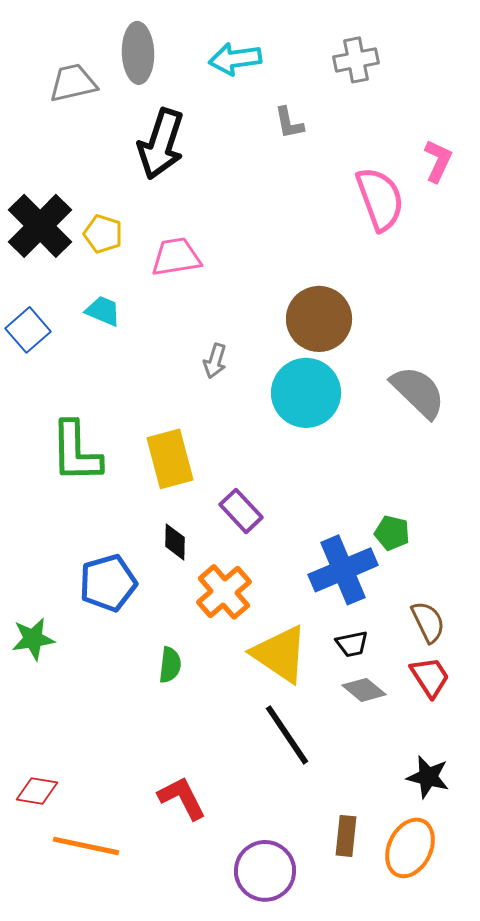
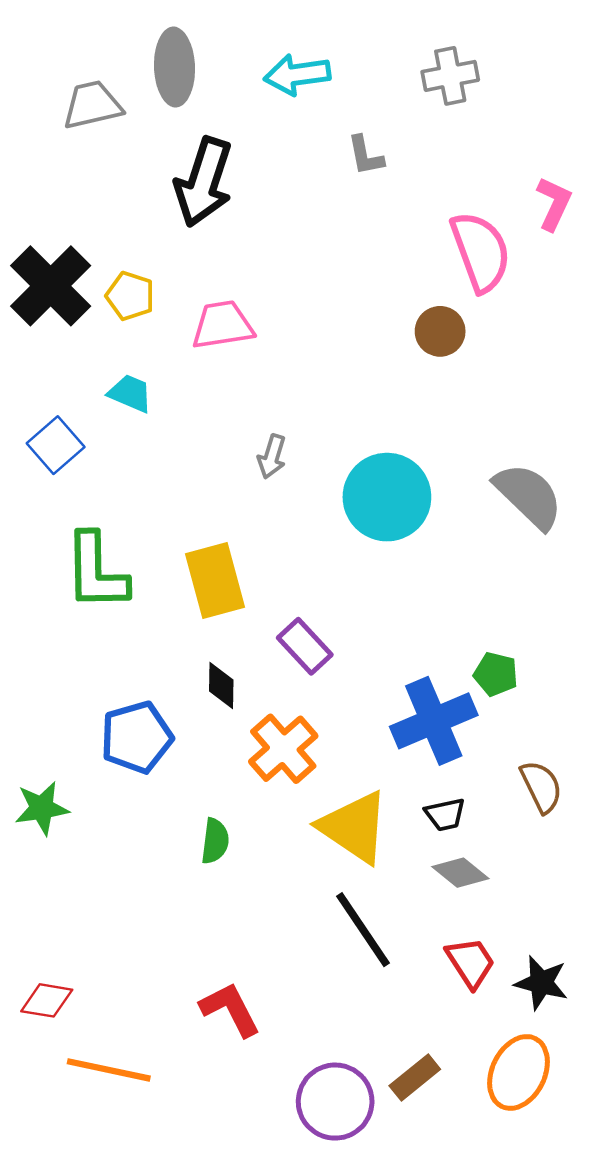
brown circle: (319, 319) -> (440, 331), moved, size x0.6
blue square: (28, 330) -> (56, 445), moved
red trapezoid: (430, 677) -> (470, 962), moved
brown rectangle: (346, 836) -> (415, 1078), moved, turned 45

